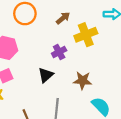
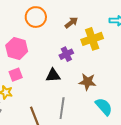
black triangle: (46, 75) -> (53, 75), turned 35

